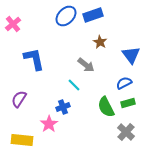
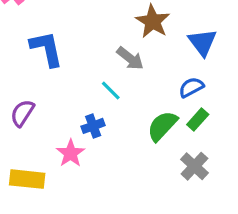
brown star: (100, 42) -> (153, 21), size x1.5
green rectangle: (128, 103) -> (198, 120), turned -32
green semicircle: (106, 107) -> (162, 126), turned 70

